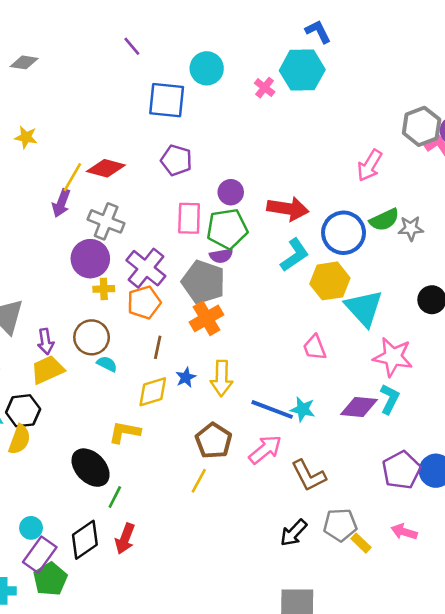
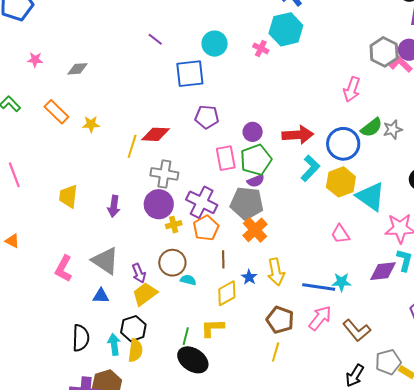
purple arrow: (61, 203) -> (114, 206), moved
green line: (115, 497) -> (186, 336), moved

